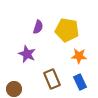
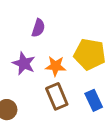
yellow pentagon: (67, 30) -> (90, 54), moved
orange star: (79, 56) -> (55, 66), moved

